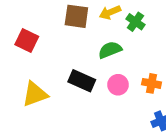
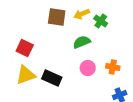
red square: (27, 40) -> (25, 48), moved
black rectangle: (82, 81) -> (52, 78), moved

